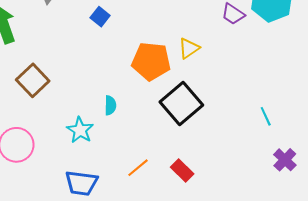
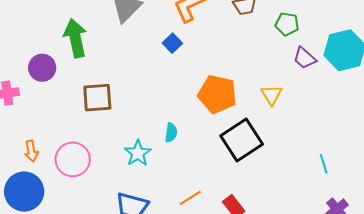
yellow triangle: (189, 48) -> (272, 95), moved, turned -35
brown square: (33, 80) -> (97, 98), turned 32

